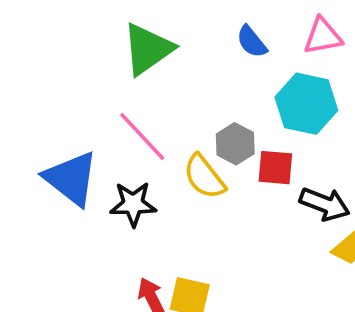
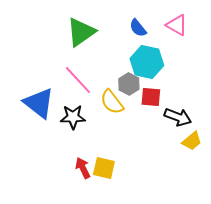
pink triangle: (323, 36) -> (177, 25), turned 40
cyan hexagon: (306, 104) -> (147, 62), moved

